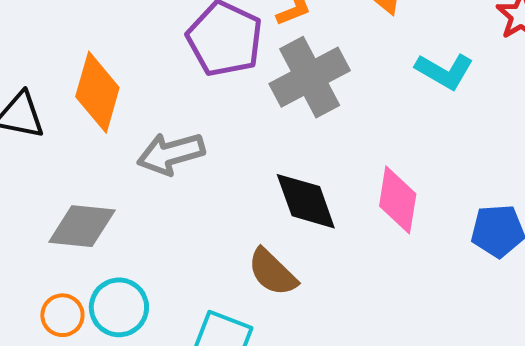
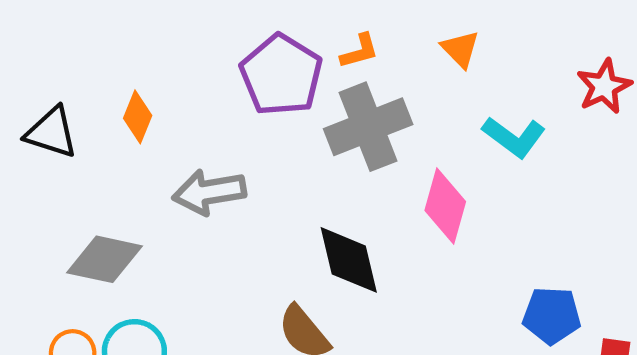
orange diamond: (97, 92) -> (138, 117), size x0.6
pink diamond: (398, 200) -> (445, 206), moved

